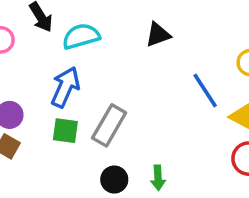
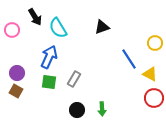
cyan semicircle: (81, 36) -> (58, 28), turned -105
gray rectangle: (109, 125) -> (74, 79), size x0.7

